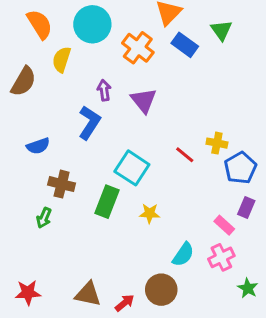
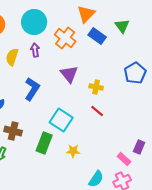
yellow semicircle: (62, 59) -> (12, 57), moved
purple arrow: (104, 90) -> (35, 50), moved
yellow cross: (217, 143) -> (96, 87), moved
blue pentagon: (240, 168) -> (135, 73), moved

